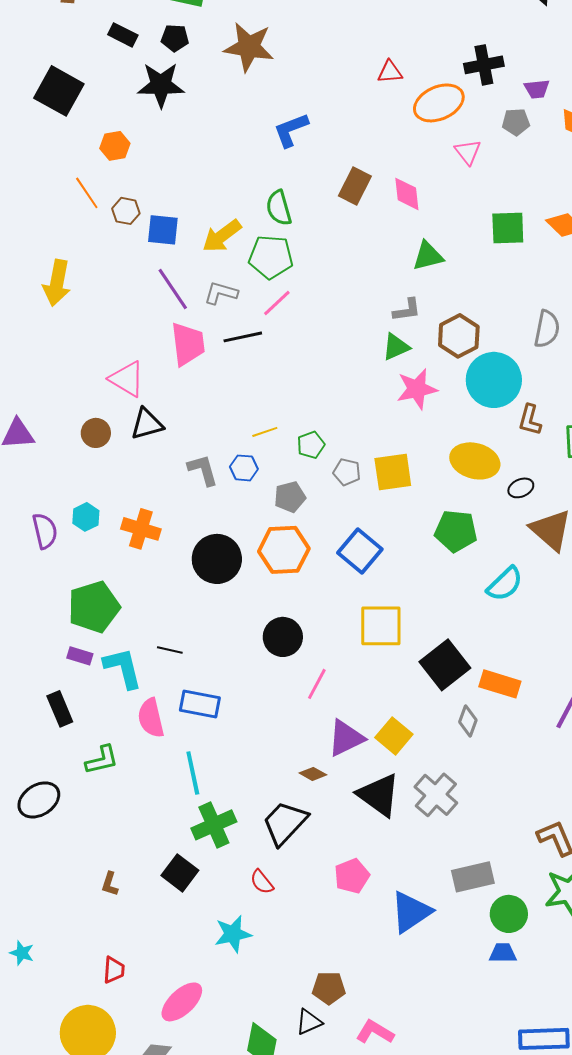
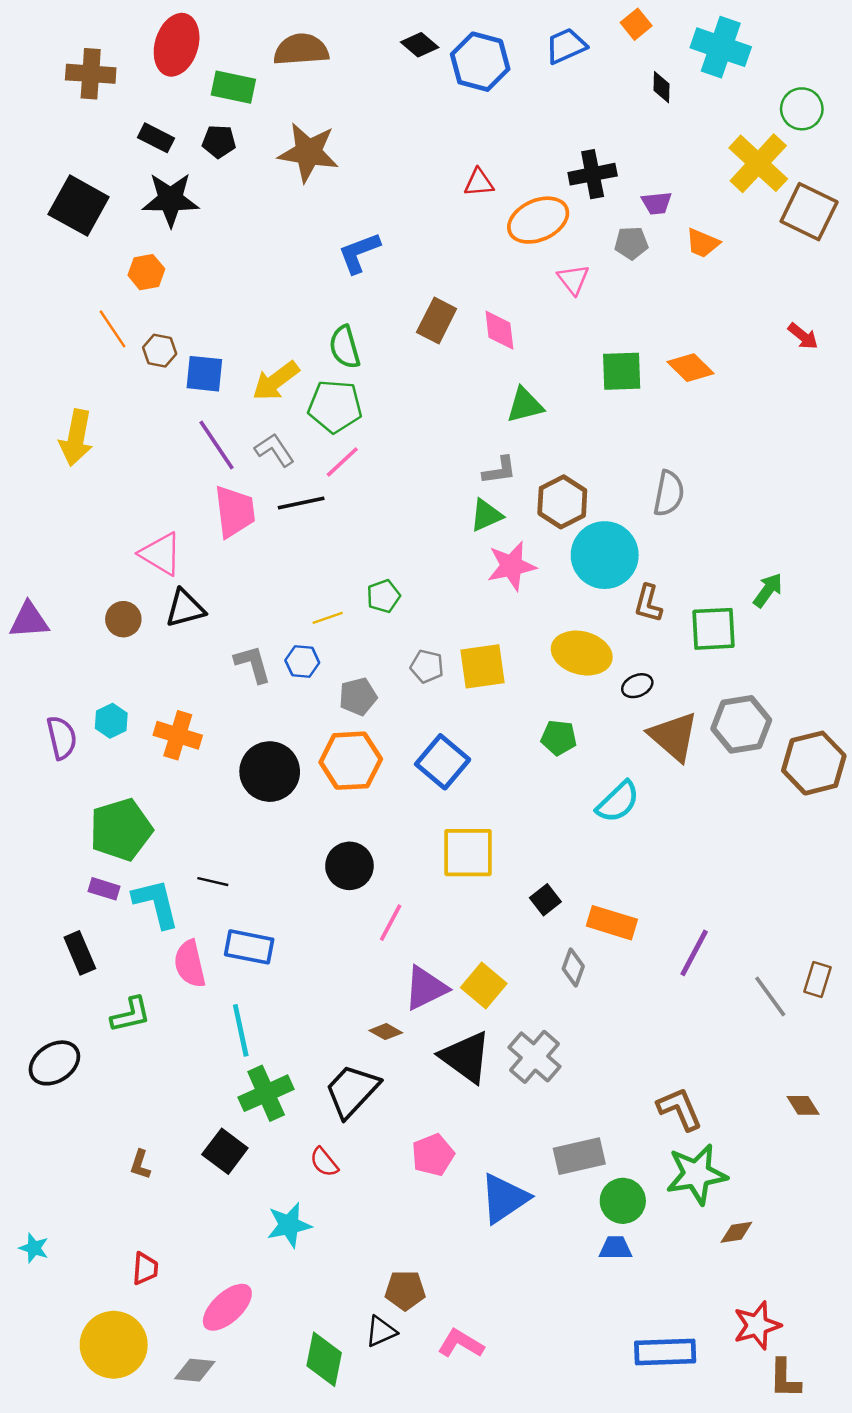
black star: (161, 85) -> (171, 200), moved
gray L-shape: (221, 293) -> (275, 450), turned 40
green pentagon: (311, 445) -> (383, 596), moved
green pentagon: (456, 531) -> (559, 738), size x0.7
black square: (445, 665) -> (545, 900), size x0.5

